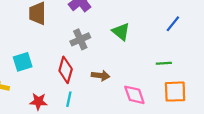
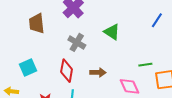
gray cross: (80, 39) -> (77, 42), turned -30
green line: (164, 63) -> (145, 65), moved

